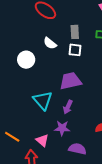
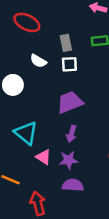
cyan triangle: (43, 100) -> (26, 133), moved
pink triangle: (42, 140) -> (43, 157), moved
purple semicircle: (77, 149) -> (73, 185), moved

